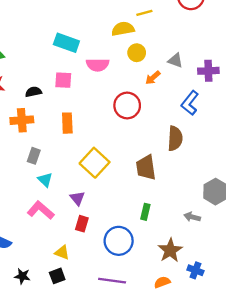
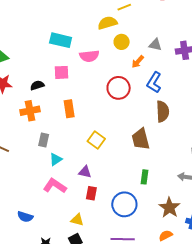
blue L-shape: (190, 103) -> (154, 82), moved
yellow square: (95, 163) -> (96, 140), size x0.7
cyan triangle: (45, 180) -> (56, 159), turned 48
purple triangle: (77, 198) -> (85, 172), turned -32

